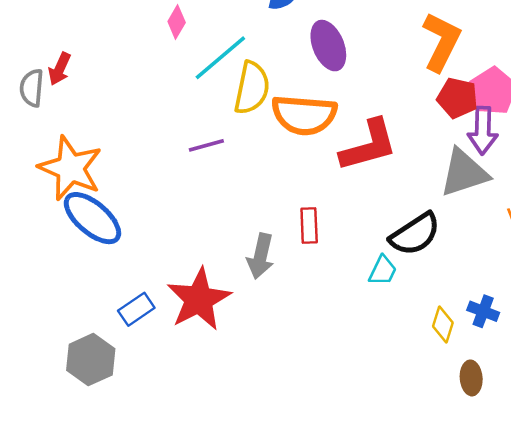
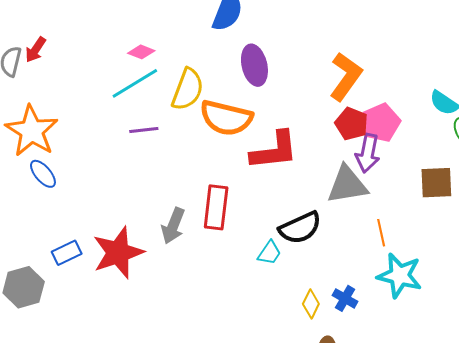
pink diamond: (177, 22) -> (141, 52), moved, turned 72
cyan line: (220, 58) -> (135, 83), moved
blue ellipse: (92, 218) -> (43, 174), size x0.6
red rectangle: (309, 225) -> (216, 207), size x1.5

